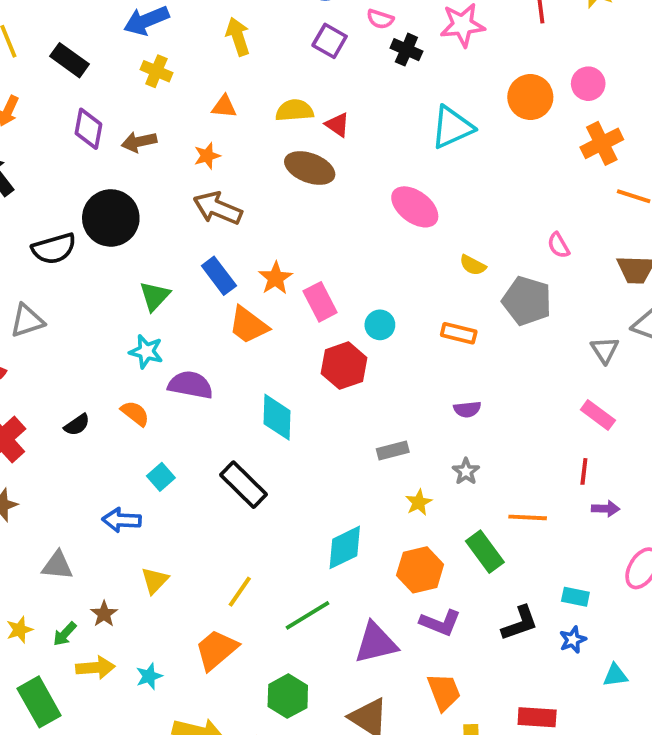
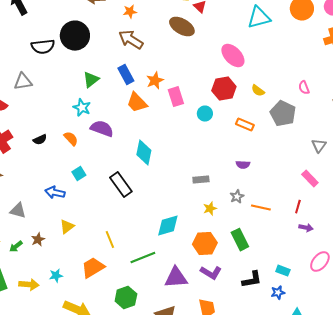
red hexagon: (344, 366) -> (224, 89), moved
orange line: (528, 517) -> (261, 208), moved
yellow line: (240, 592) -> (110, 240), turned -66
yellow arrow: (95, 668) -> (29, 285), moved

